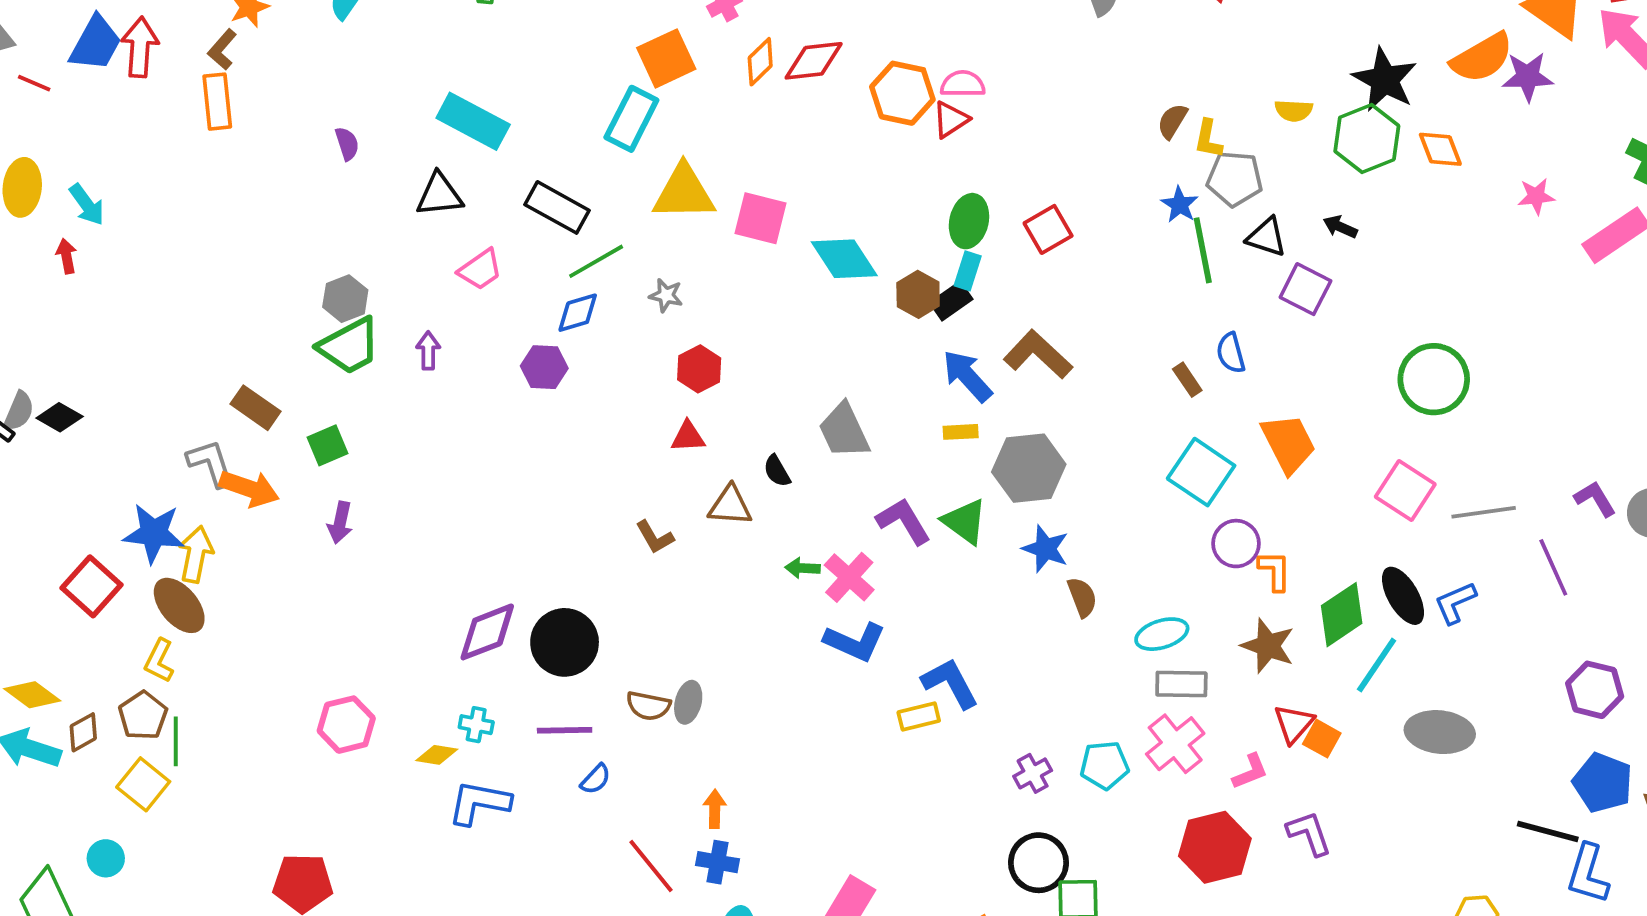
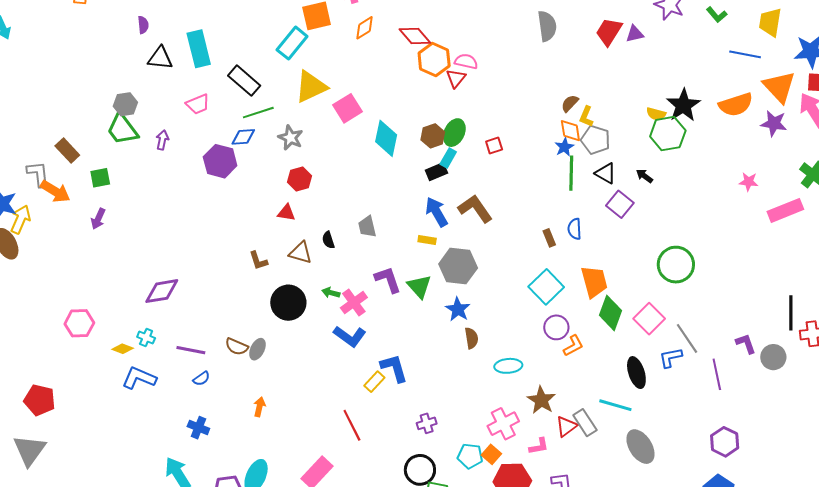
red diamond: (814, 61) -> (415, 36), moved, turned 44
purple star: (1528, 77) -> (774, 123), moved
yellow semicircle: (1294, 111) -> (656, 114), moved
red triangle: (951, 120) -> (456, 78), turned -30
cyan rectangle: (473, 121) -> (199, 49), moved, turned 36
orange diamond: (1440, 149) -> (570, 131), moved
yellow triangle: (684, 193) -> (311, 87), turned -36
black triangle: (439, 195) -> (160, 58), moved
pink square: (760, 218) -> (347, 108), turned 32
red square: (1048, 229) -> (494, 145), size x0.7
cyan diamond: (844, 259) -> (386, 138), turned 33
brown hexagon: (918, 294) -> (433, 136), moved
gray star: (666, 295) -> (291, 138), size x1.4
green trapezoid: (349, 346) -> (122, 129), turned 69
purple hexagon: (544, 367) -> (220, 161), size x1.4
gray trapezoid: (844, 431) -> (367, 227), size x0.7
gray line: (1484, 512) -> (687, 338), turned 52
orange L-shape: (1275, 571) -> (573, 346), turned 50
blue L-shape: (1455, 603) -> (671, 358), moved
green diamond: (1342, 615) -> (611, 313), moved, turned -48
black circle: (565, 642) -> (288, 303), moved
brown star: (1268, 646) -> (541, 400), moved
cyan line: (1377, 665) -> (615, 405), turned 60
gray rectangle: (1181, 684) -> (585, 423), moved, turned 44
yellow rectangle: (919, 716) -> (374, 382), turned -45
gray ellipse: (1440, 732) -> (640, 447), turned 40
orange square: (1322, 739) -> (491, 454), moved
cyan pentagon: (1104, 765) -> (470, 456), moved
blue cross: (717, 862) -> (198, 428), moved
red line: (651, 866) -> (352, 425), moved

